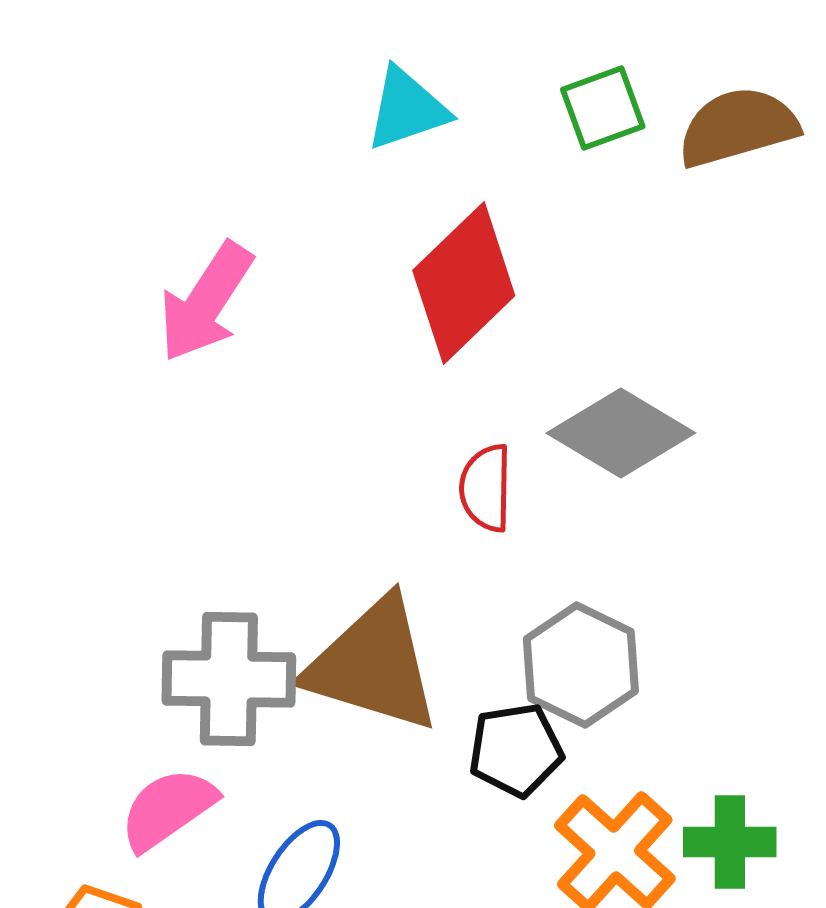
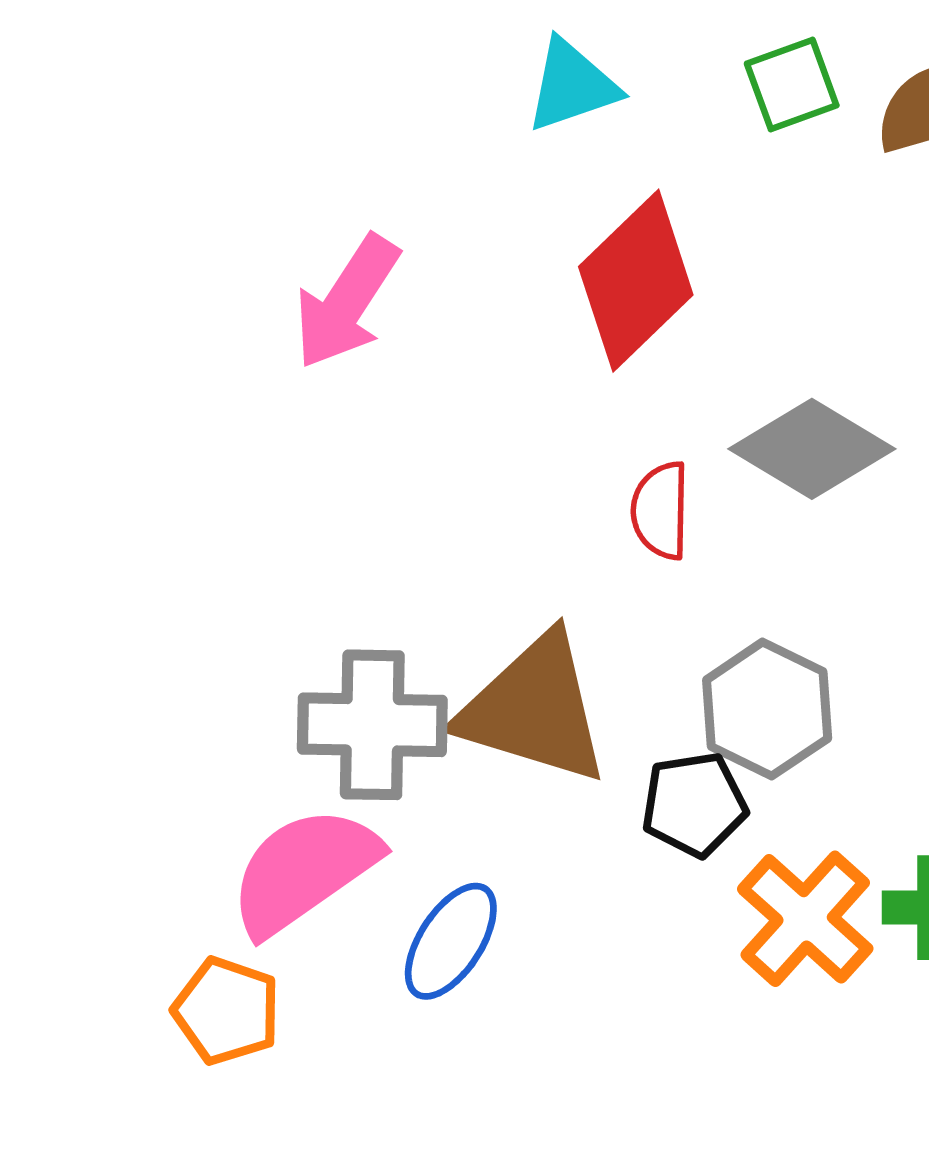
pink semicircle: (168, 809) -> (304, 871), size x1.4

